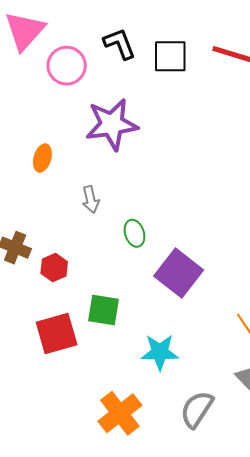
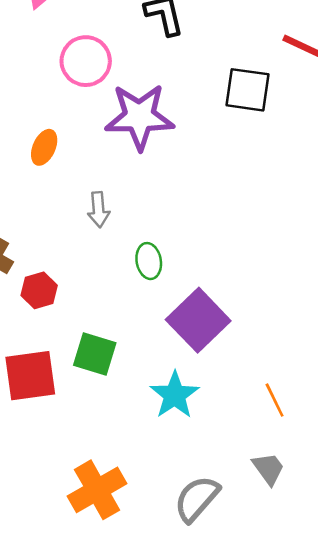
black square: (170, 56) -> (247, 90), moved
pink circle: (67, 66) -> (86, 61), moved
cyan star: (160, 352) -> (175, 395), moved, turned 30

